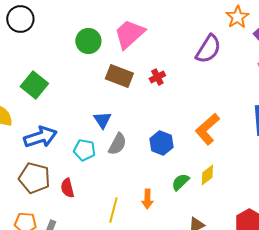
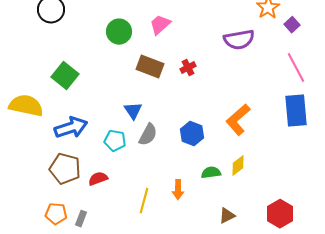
pink trapezoid: (129, 34) -> (160, 25), size x0.7
purple semicircle: (208, 49) -> (239, 40), turned 48
green semicircle: (180, 182) -> (211, 173), turned 36
red semicircle: (67, 188) -> (98, 179), turned 84

